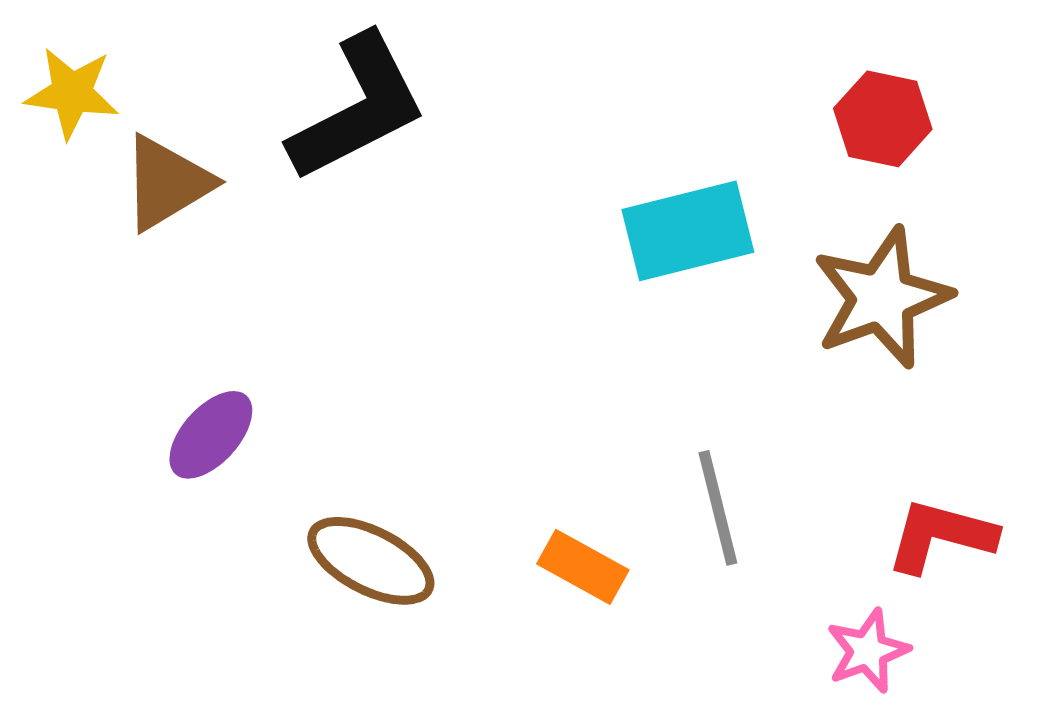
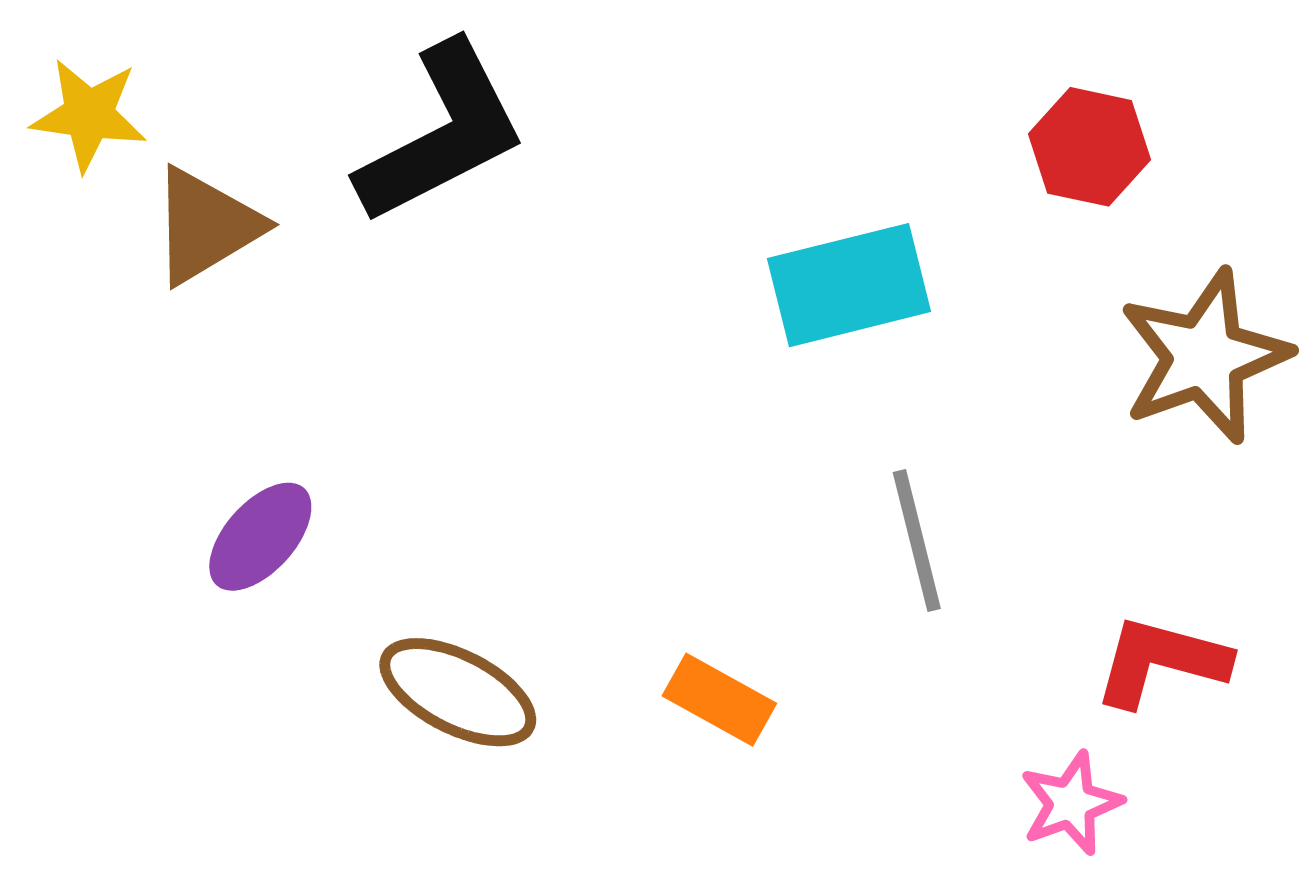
brown star: (882, 298) -> (1204, 357), moved
gray line: (718, 508) -> (917, 540), moved

